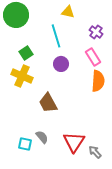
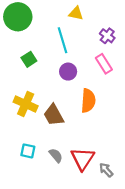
yellow cross: (22, 76) -> (26, 104), moved
orange semicircle: (98, 81) -> (88, 101), moved
gray semicircle: (42, 137) -> (56, 155), moved
cyan square: (25, 144) -> (28, 151), moved

